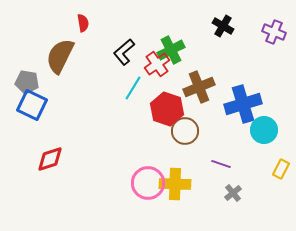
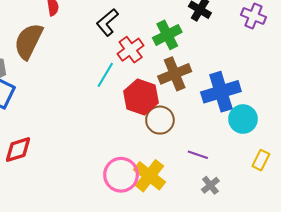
green cross: (171, 50) -> (167, 35), moved
black L-shape: (124, 52) -> (107, 22), moved
yellow cross: (175, 184) -> (149, 176), turned 36

